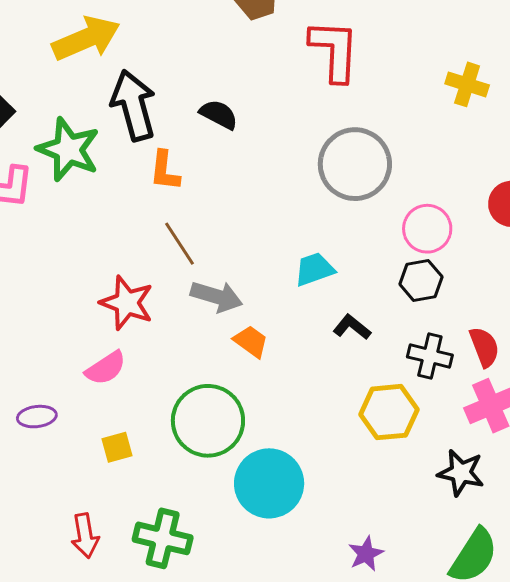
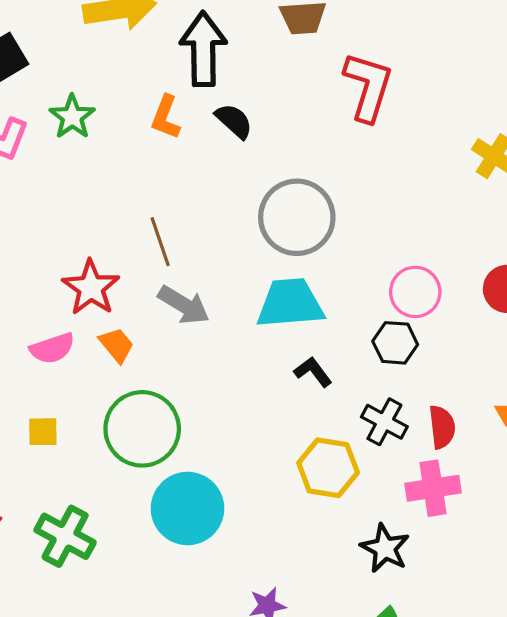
black arrow: (134, 105) -> (203, 49), moved
green star: (68, 150) -> (72, 117), size x0.7
gray circle: (355, 164) -> (297, 217), moved
orange L-shape: (165, 171) -> (166, 117), moved
cyan trapezoid: (314, 269) -> (290, 303), size x1.6
orange trapezoid: (251, 341) -> (117, 345), moved

